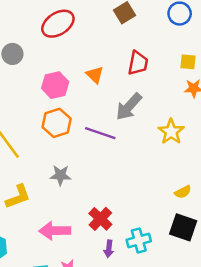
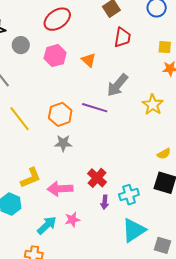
red trapezoid: (138, 63) -> (123, 37), moved
pink hexagon: (55, 85) -> (55, 56), moved
orange hexagon: (57, 123) -> (60, 114), moved
yellow L-shape: (18, 197) -> (31, 178), moved

